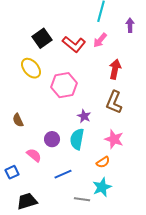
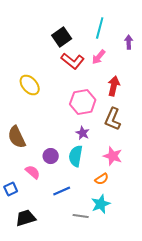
black square: (42, 38) -> (62, 37), moved
pink hexagon: (64, 85) -> (83, 102), moved
brown semicircle: (18, 120) -> (17, 137), size x1.6

